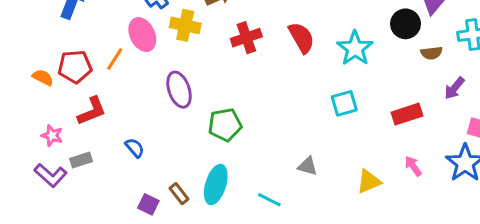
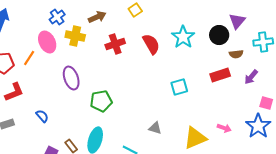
cyan star: (355, 48) -> (183, 37), moved
red rectangle: (407, 114) -> (220, 75), moved
pink arrow: (413, 166) -> (224, 128), turned 144
yellow triangle: (369, 181) -> (195, 138), size x1.4

